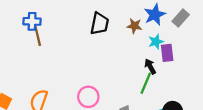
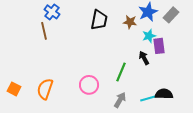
blue cross: (32, 21) -> (52, 12), moved, turned 35
green line: (146, 83) -> (121, 72), moved

